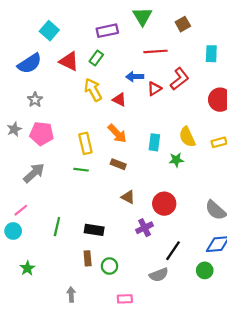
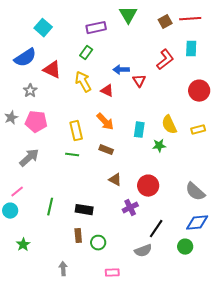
red line: (155, 51) -> (190, 19), moved
red triangle: (69, 61) -> (52, 70), moved
red L-shape: (180, 79) -> (165, 60), moved
red triangle: (154, 89) -> (139, 81), turned -32

